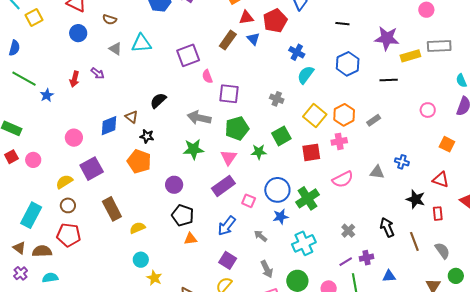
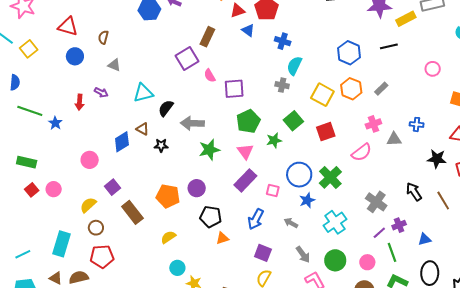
brown semicircle: (110, 20) -> (103, 37), turned 96
brown rectangle: (228, 40) -> (207, 37), moved
cyan triangle: (141, 43) -> (143, 93), moved
blue cross: (297, 52) -> (283, 41), moved
blue hexagon: (348, 64) -> (349, 53), moved
cyan semicircle: (306, 75) -> (294, 66), moved
gray arrow: (199, 118) -> (192, 123), moved
pink cross: (339, 141) -> (373, 124), moved
orange pentagon: (139, 161) -> (168, 196), moved
purple square: (92, 169) -> (113, 187), size x0.7
brown rectangle: (112, 209) -> (132, 212), moved
gray cross: (348, 231) -> (376, 202), size x1.5

